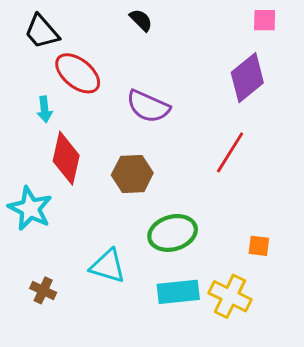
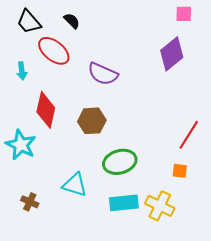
black semicircle: (141, 20) -> (72, 21), moved
cyan arrow: (45, 109) -> (22, 71), moved
red line: (230, 152) -> (189, 135), moved

